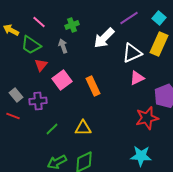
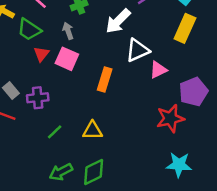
white triangle: (132, 53) -> (137, 50), moved
pink square: (62, 80) -> (67, 59), moved, turned -30
orange rectangle: (93, 86) -> (105, 79), turned 42
cyan star: (141, 156) -> (179, 165), moved

